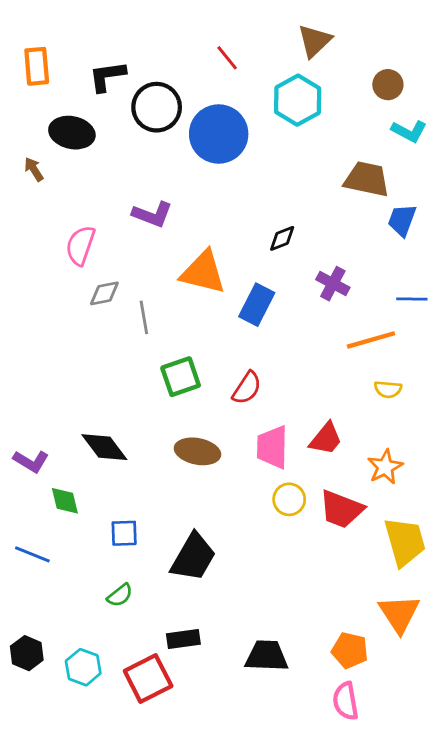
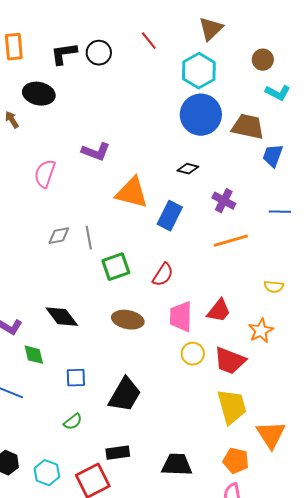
black circle: (157, 107) -> (99, 53), moved, size x0.7
blue circle: (219, 134) -> (201, 115), moved
black diamond: (282, 238) -> (188, 169), turned 35
gray diamond: (104, 293) -> (59, 236), moved
gray line: (144, 317) -> (89, 238), moved
orange line: (371, 340) -> (231, 241), moved
yellow semicircle: (388, 389) -> (274, 287), moved
yellow trapezoid: (405, 542) -> (232, 407), moved

